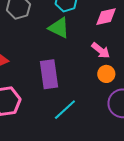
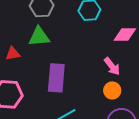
green triangle: (59, 28) -> (39, 37), moved, turned -45

